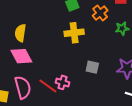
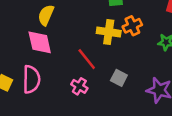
orange cross: (100, 13) -> (132, 26), moved
red line: (48, 86) -> (87, 59), moved

